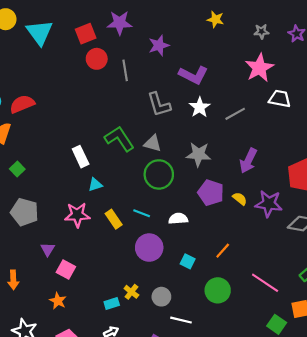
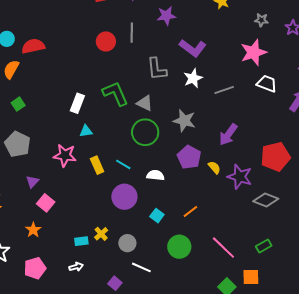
red circle: (97, 59) -> (106, 41), moved
white rectangle: (81, 157) -> (77, 103), turned 36

